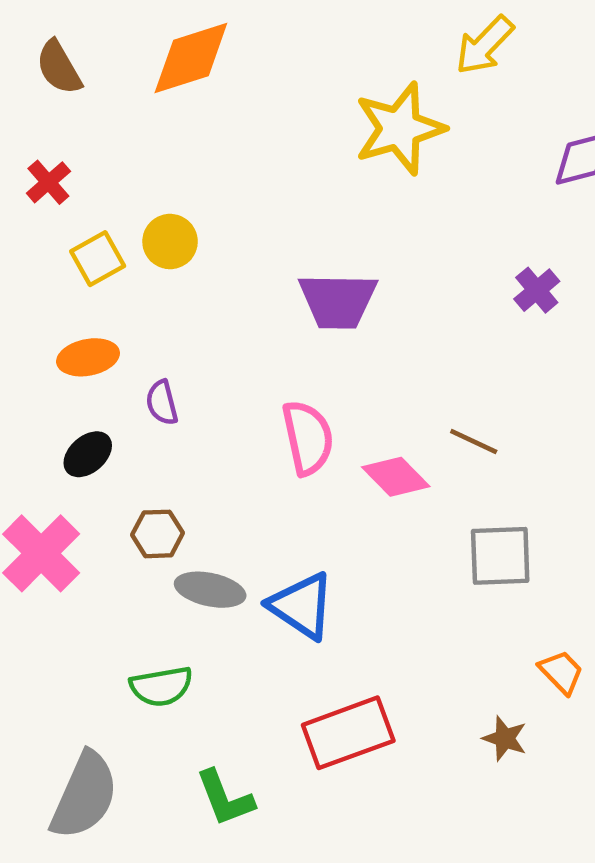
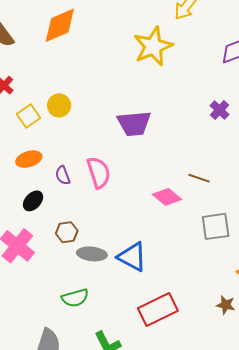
pink semicircle: (308, 438) -> (99, 172), moved

